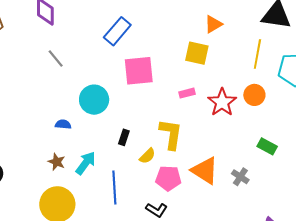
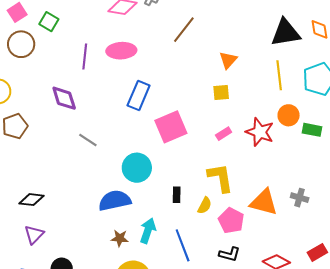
yellow square: (197, 53) -> (221, 93), size x0.7
blue semicircle: (63, 124) -> (115, 201), size x2.0
green rectangle: (267, 146) -> (312, 130), moved
pink pentagon: (168, 178) -> (231, 221), turned -30

